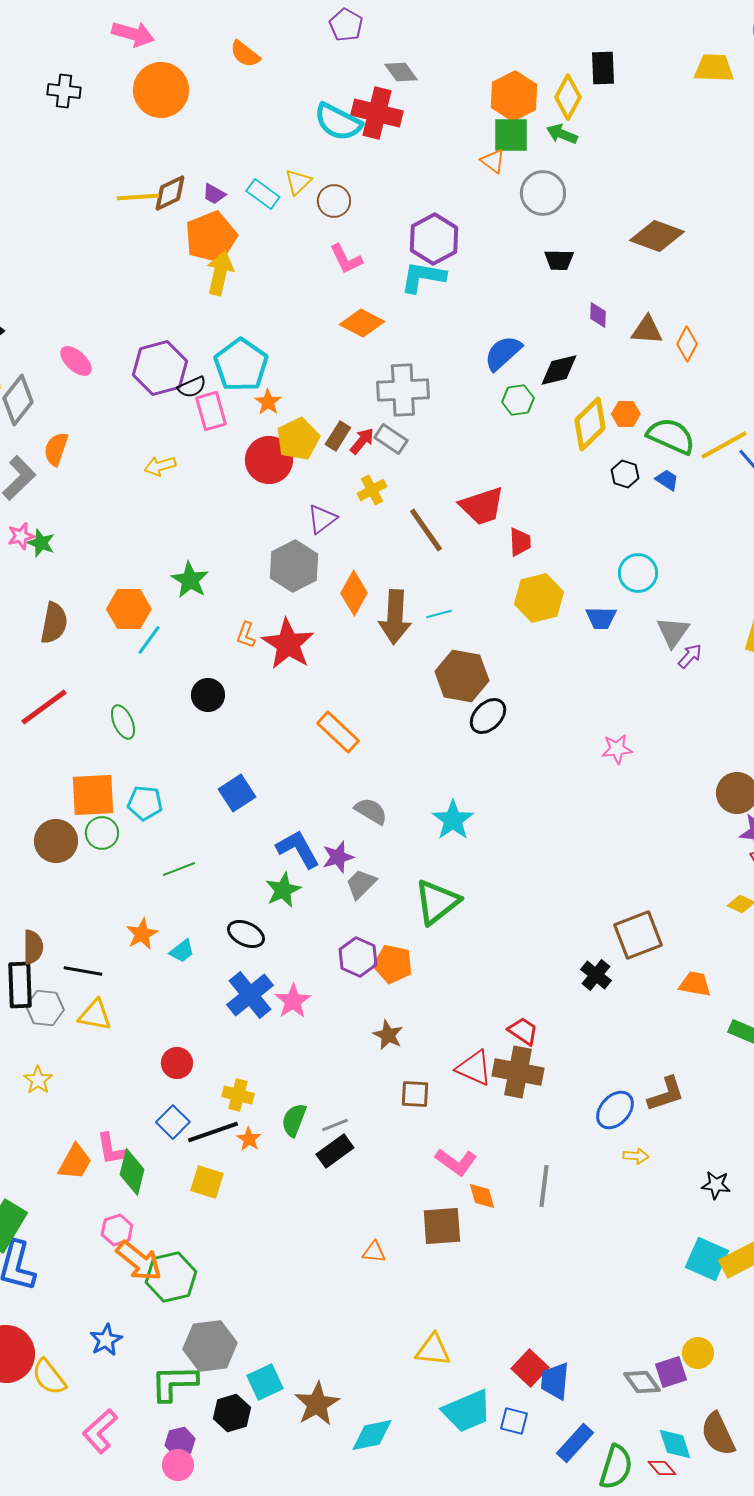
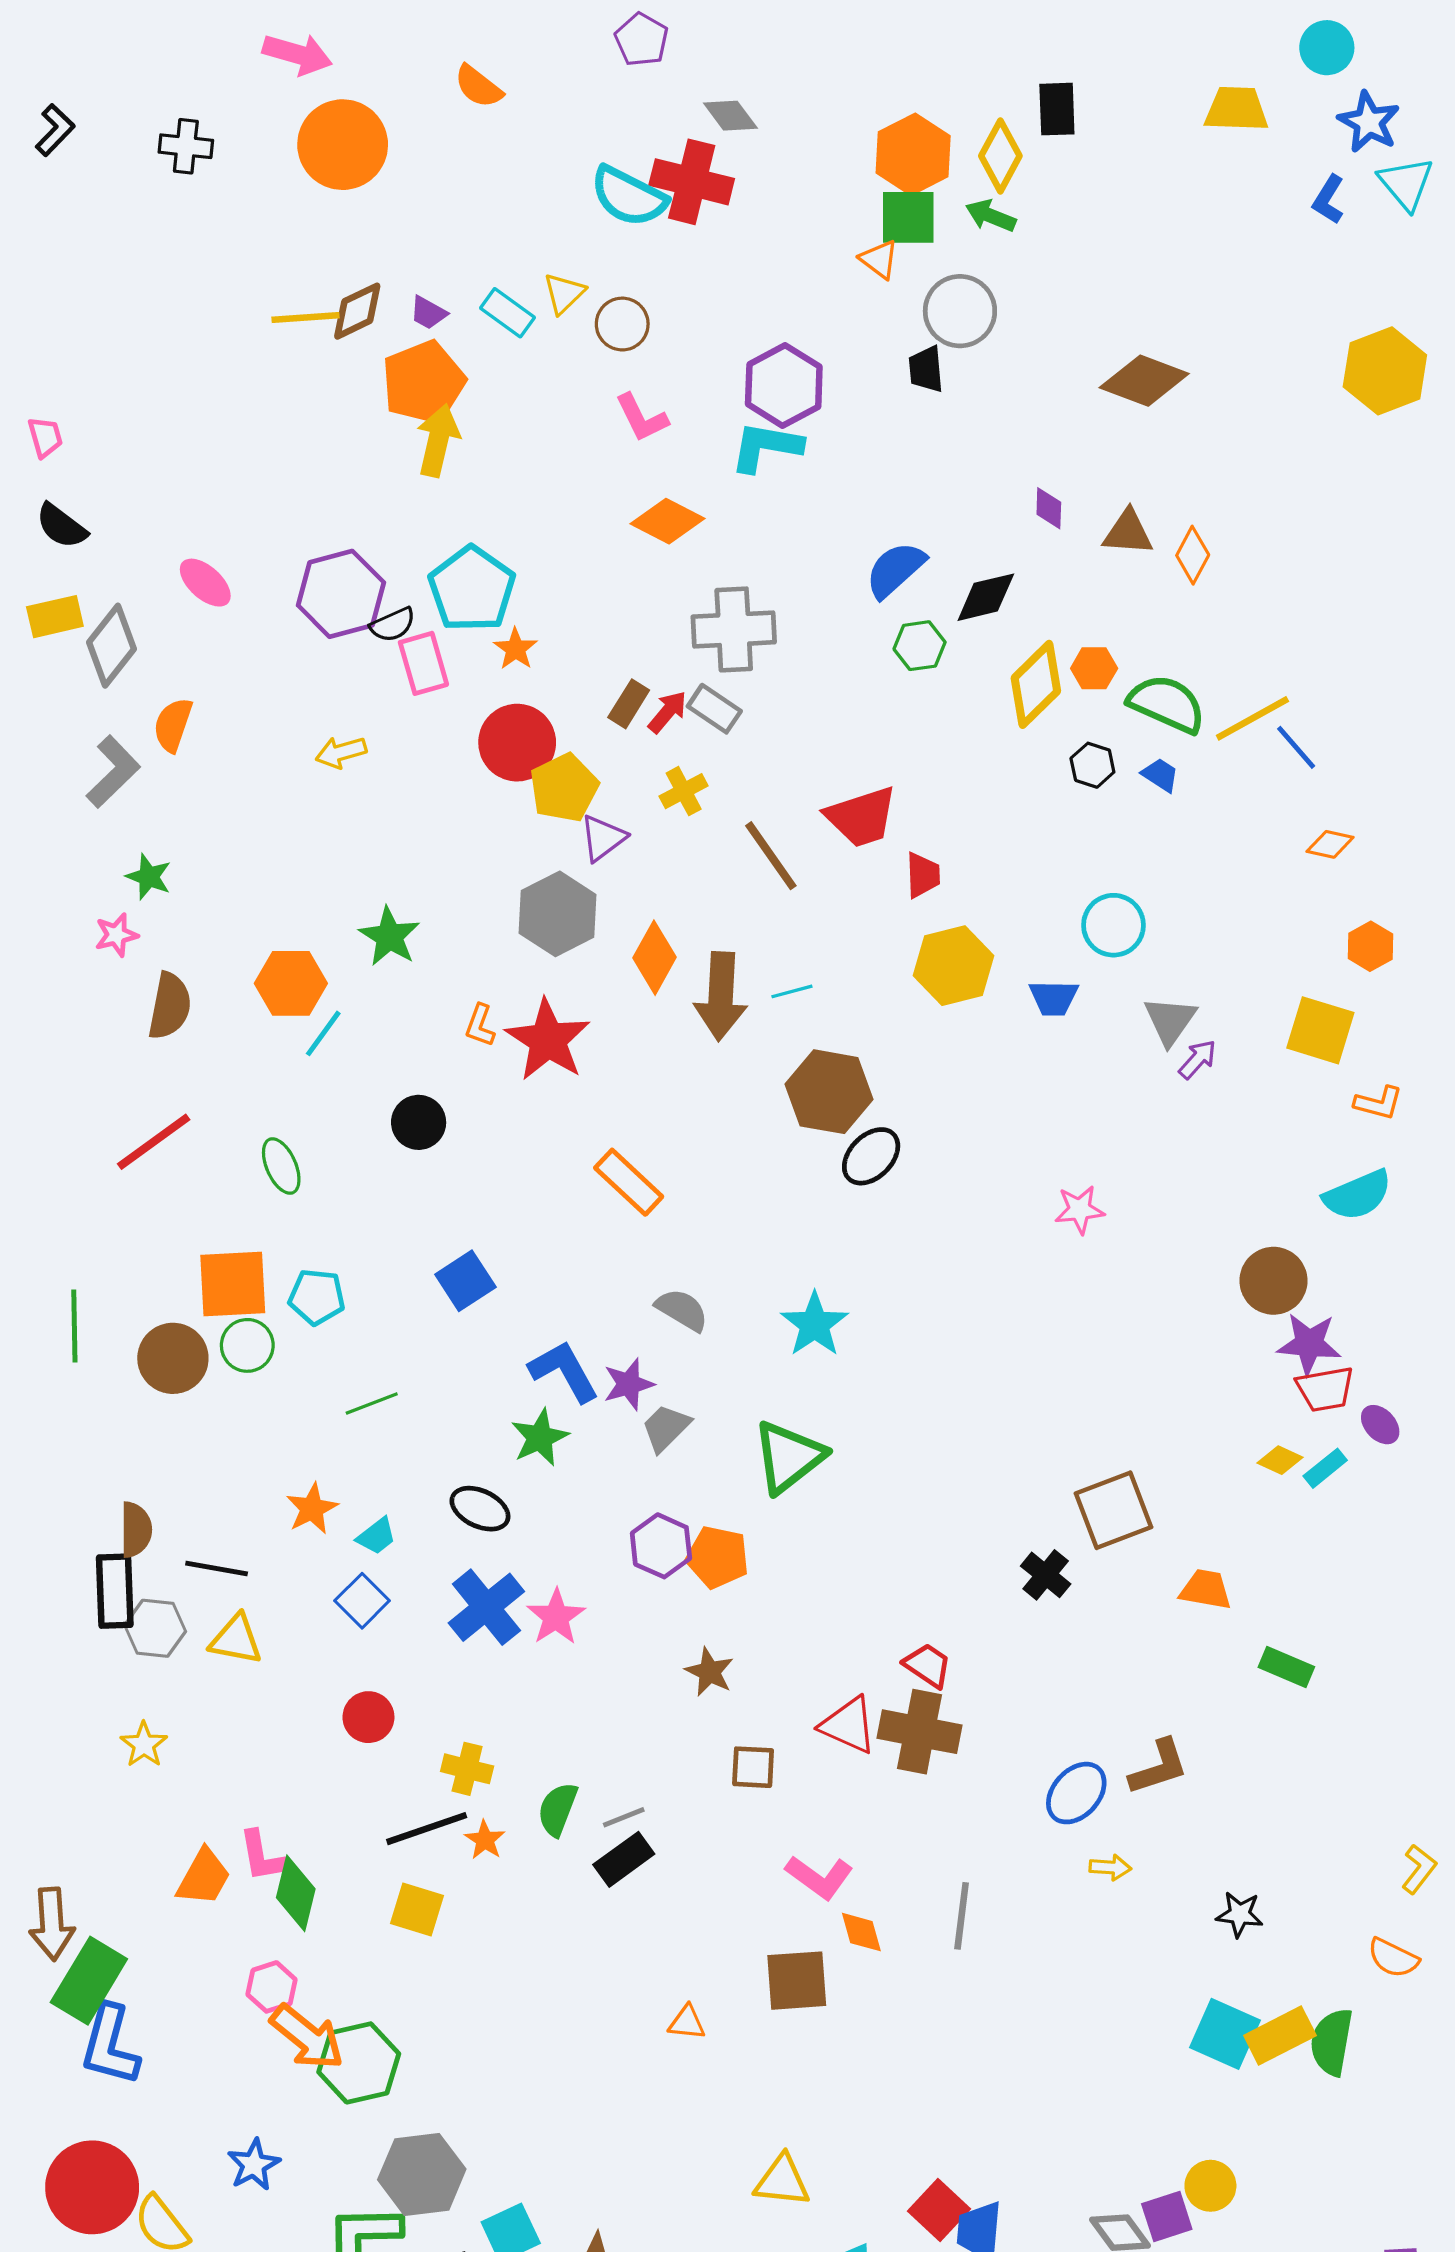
black trapezoid: (559, 260) -> (926, 369), moved, turned 84
yellow pentagon: (298, 439) -> (564, 788), moved
pink star: (21, 536) -> (116, 935), moved
blue square: (173, 1122) -> (362, 1601), moved

